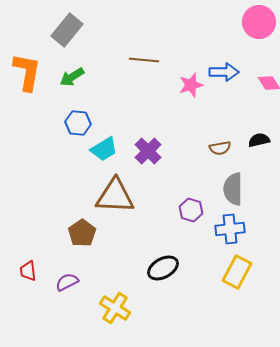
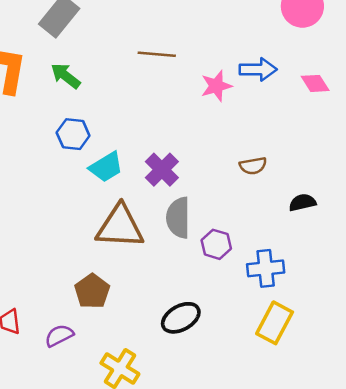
green arrow: (72, 77) -> (65, 76), turned 70
black semicircle: (259, 140) -> (302, 203), moved
gray semicircle: (233, 189) -> (178, 218), moved
brown pentagon: (82, 233) -> (92, 291), moved

